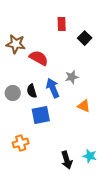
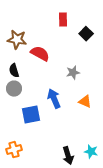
blue arrow: (53, 88) -> (54, 99), moved
black semicircle: (32, 91) -> (14, 71), moved
blue square: (41, 115) -> (31, 115), moved
orange cross: (21, 143) -> (14, 150), moved

